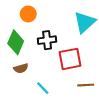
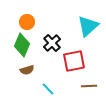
orange circle: (28, 14) -> (27, 22), moved
black cross: (47, 40) -> (52, 43), turned -36

